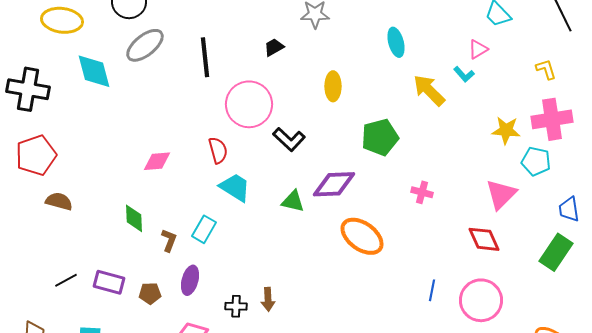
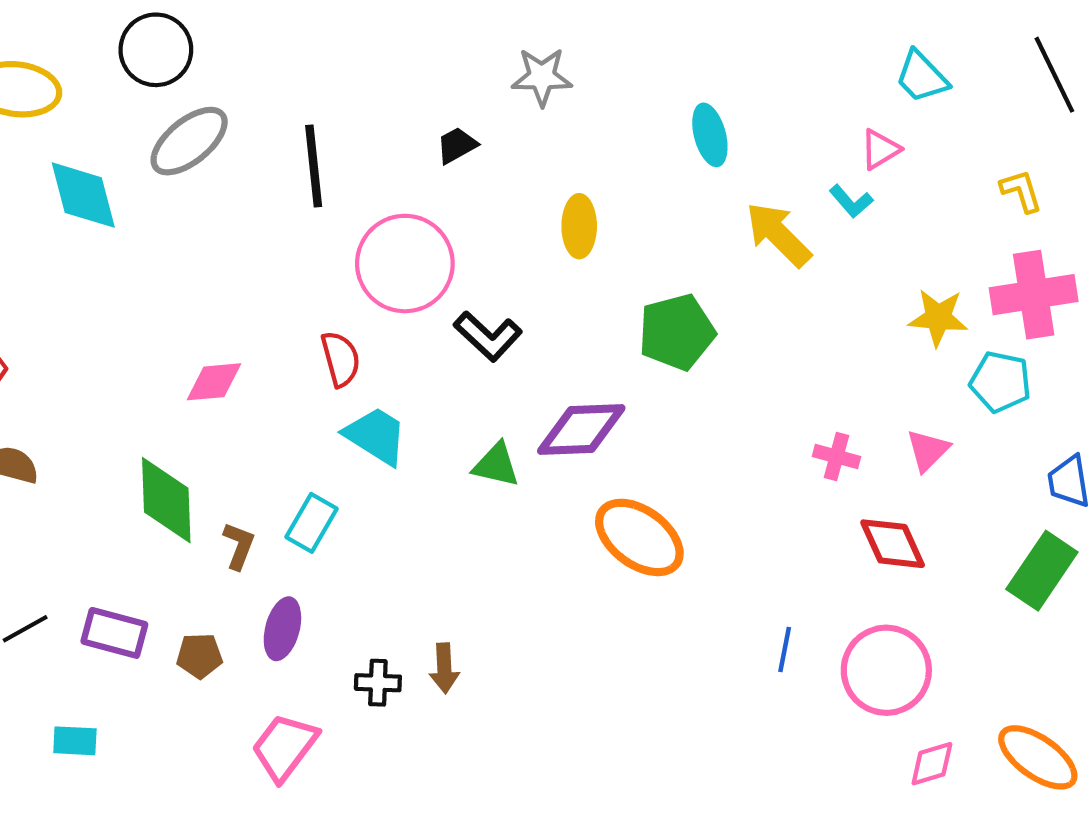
pink cross: (422, 192) -> (837, 457), moved
pink triangle: (501, 194) -> (928, 450), size x0.7
green diamond: (134, 218) -> (166, 500), size x1.5

